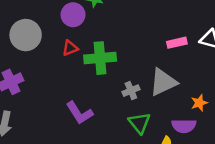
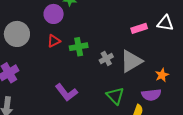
green cross: (100, 58) -> (79, 47), size x0.7
gray cross: (131, 91) -> (106, 58), moved

